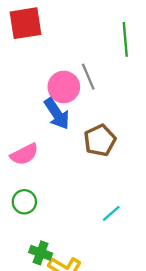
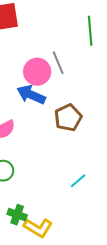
blue arrow: (57, 114) -> (31, 95), turned 148

